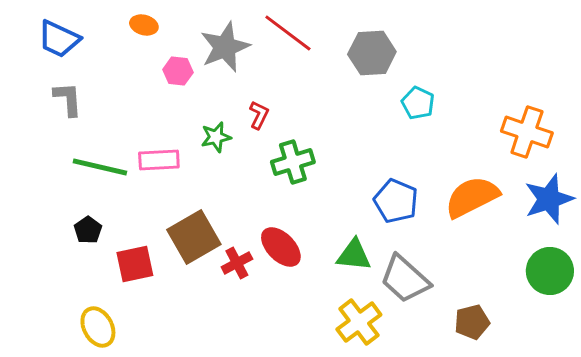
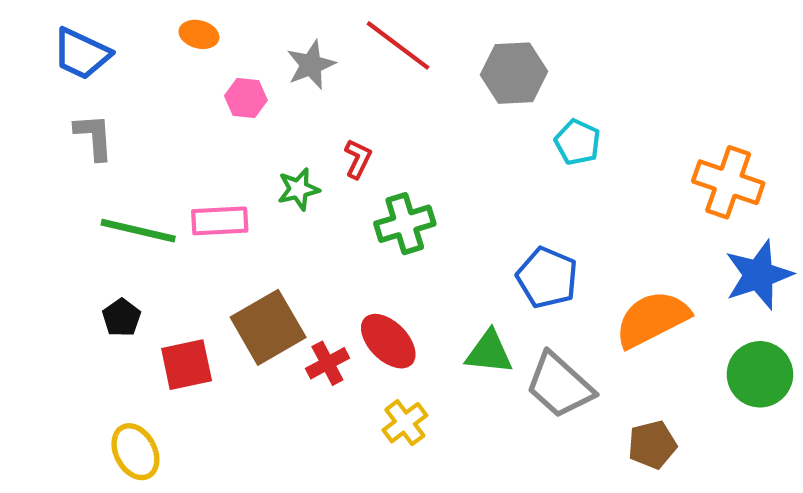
gray star: (225, 47) -> (311, 65), size x0.7
orange semicircle: (472, 197) -> (652, 319), moved
yellow cross: (359, 322) -> (405, 423), moved, size x0.7

